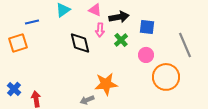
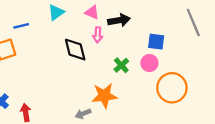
blue square: (147, 27) -> (156, 42), moved
green cross: (121, 40) -> (121, 65), moved
gray line: (185, 45) -> (193, 23), moved

